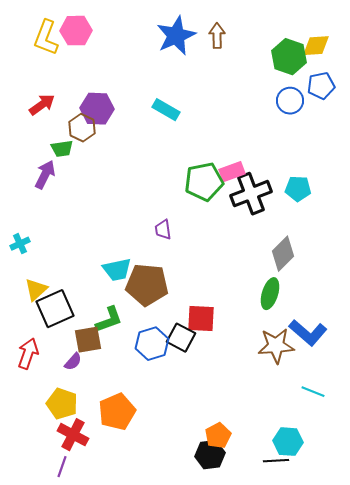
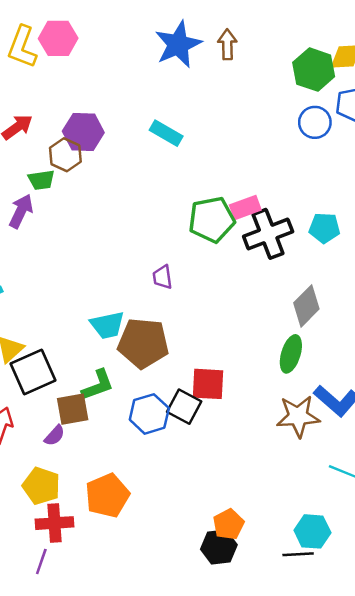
red cross: (73, 435) -> (55, 523), turned -32

